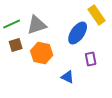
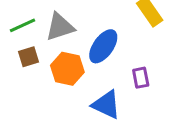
blue ellipse: (78, 33) -> (103, 46), moved
blue triangle: (68, 77) -> (106, 105), size x1.5

